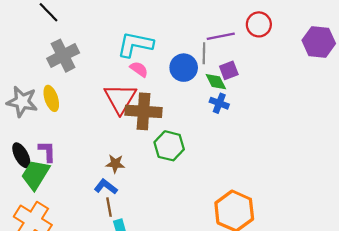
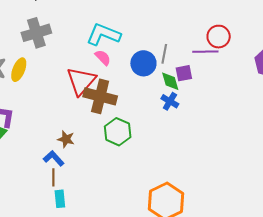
purple line: (221, 36) -> (205, 52), moved
yellow ellipse: (51, 98) -> (19, 70), turned 30

